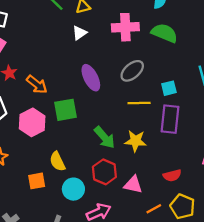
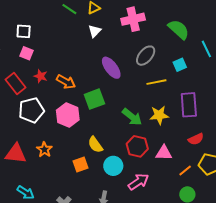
green semicircle: (164, 33) -> (179, 29), moved, turned 30
purple rectangle: (170, 119) -> (189, 105), moved

